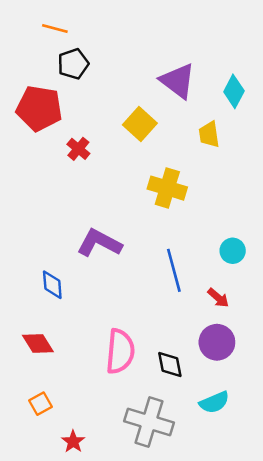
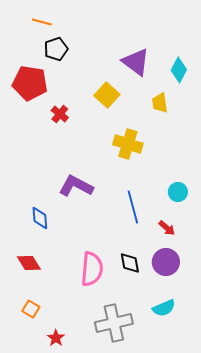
black diamond: (170, 364) -> (130, 263), moved
orange square: (41, 404) -> (31, 309), turned -30
gray cross: (149, 422) -> (114, 323), turned -30

